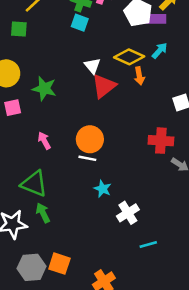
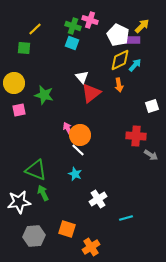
yellow diamond: (129, 57) -> (120, 60), moved, turned -50
pink arrow: (44, 141) -> (68, 129), moved
white line: (87, 158) -> (78, 150), turned 32
cyan star: (103, 189) -> (75, 174), moved
white cross: (128, 213) -> (98, 199), moved
orange square: (59, 264) -> (67, 229), moved

